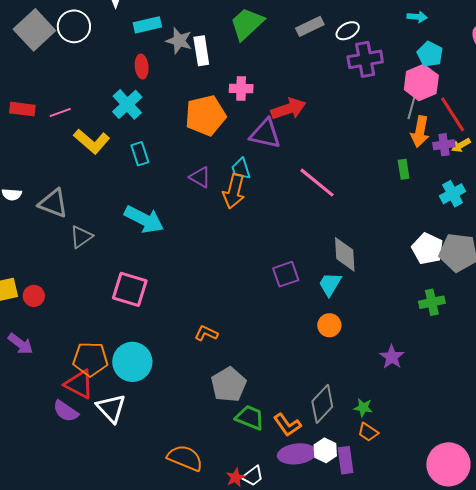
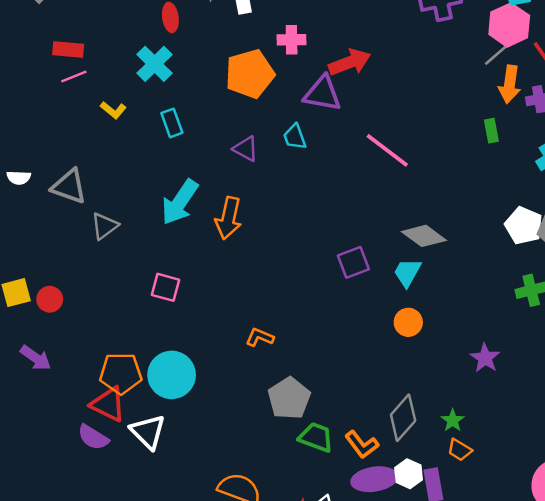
gray line: (412, 105) -> (499, 52), turned 36
red rectangle: (22, 109) -> (68, 49), moved
yellow L-shape: (92, 141) -> (113, 110), size x0.6
orange arrow: (234, 191) -> (229, 218), moved
cyan arrow: (144, 219) -> (180, 202), turned 99
gray diamond: (345, 254) -> (424, 236), turned -48
pink square: (130, 289) -> (165, 287), size x0.7
green star: (363, 408) -> (453, 420), turned 30

